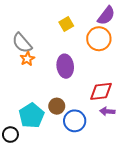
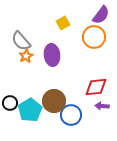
purple ellipse: (65, 66) -> (52, 55), moved
brown circle: (57, 106) -> (54, 101), size x1.5
black circle: (10, 135) -> (10, 103), moved

